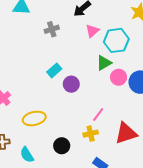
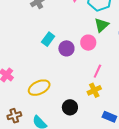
green triangle: (104, 63) -> (102, 25), moved
pink circle: (119, 77) -> (88, 43), moved

